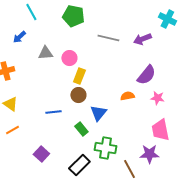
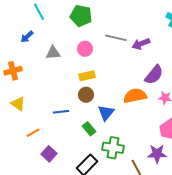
purple arrow: (142, 39) -> (141, 44), moved
pink circle: (69, 58) -> (85, 49), moved
yellow rectangle: (79, 76) -> (87, 76), turned 56
orange semicircle: (127, 96) -> (135, 96), size x1.6
orange line: (12, 130) -> (33, 133), moved

